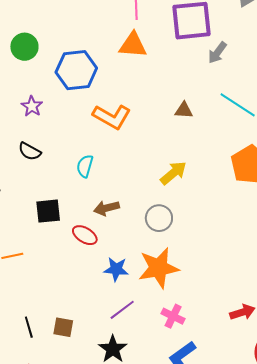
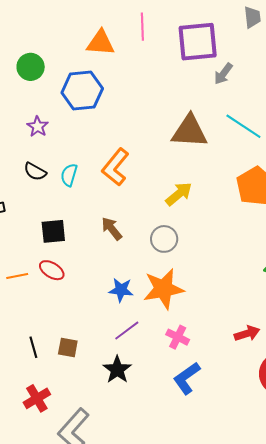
orange triangle: (133, 45) -> (101, 43), moved
brown triangle: (184, 110) -> (189, 131), size x2.0
orange L-shape: (112, 117) -> (115, 167), moved, turned 99
cyan semicircle: (85, 166) -> (69, 175), moved
brown arrow: (106, 208) -> (112, 229), turned 65
red ellipse: (85, 235) -> (52, 270), moved

